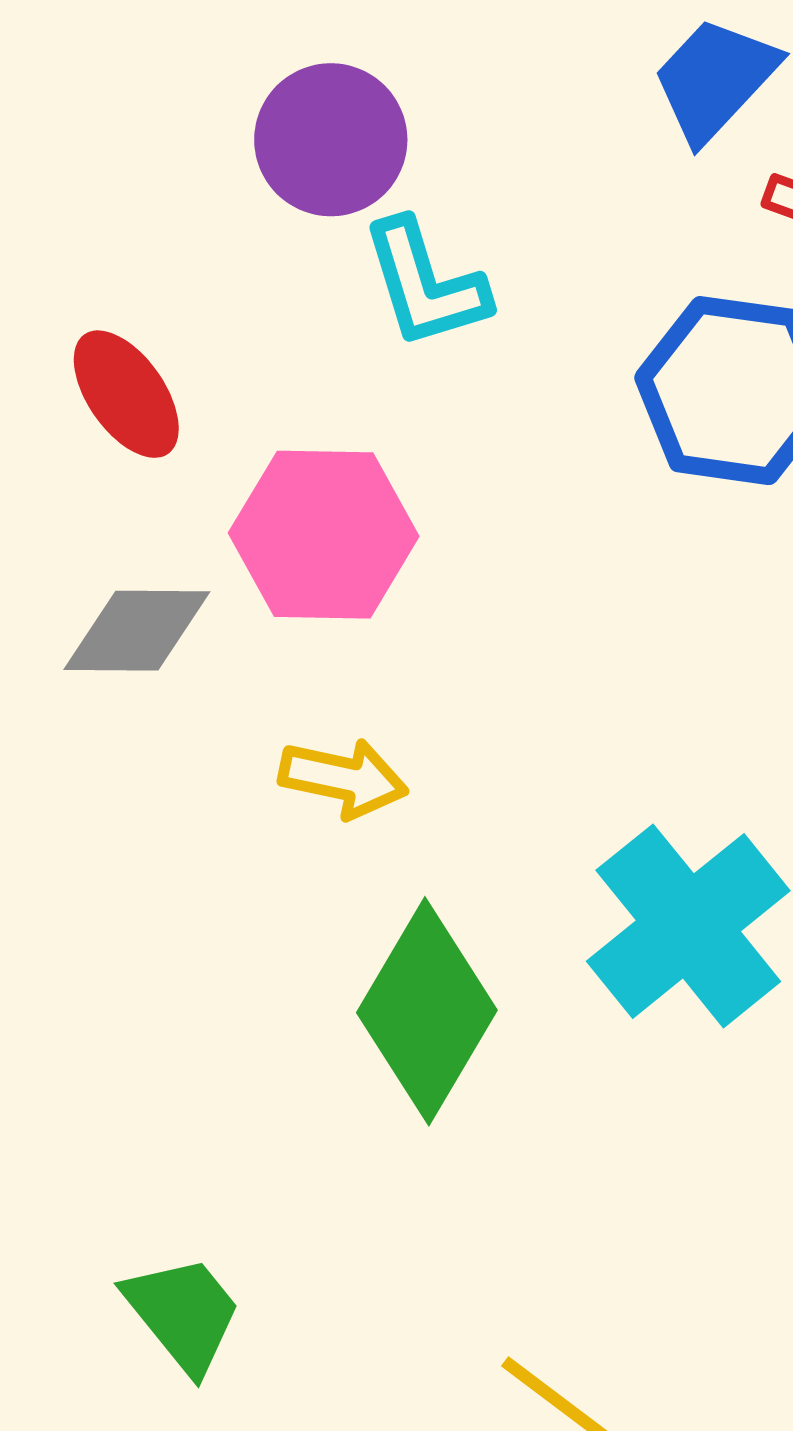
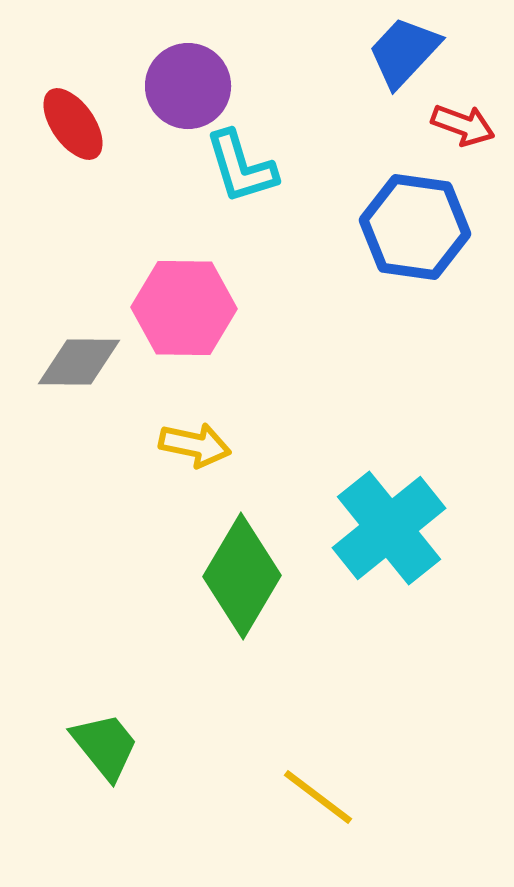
red ellipse: (126, 394) -> (73, 124), moved

